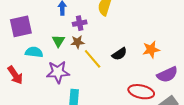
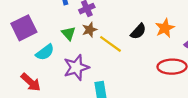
orange star: (151, 50) -> (165, 28), moved
cyan semicircle: (34, 52) -> (45, 52), turned 150

